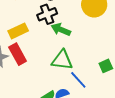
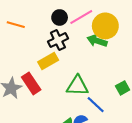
green arrow: (61, 30) -> (97, 41), moved
yellow rectangle: (18, 31) -> (48, 61), moved

